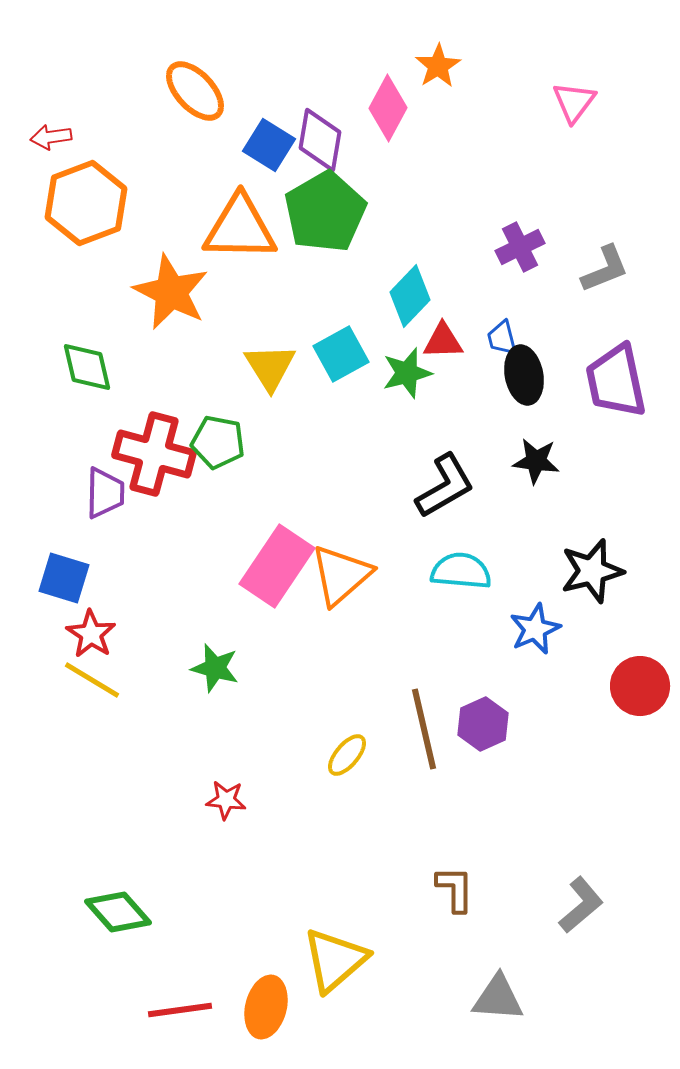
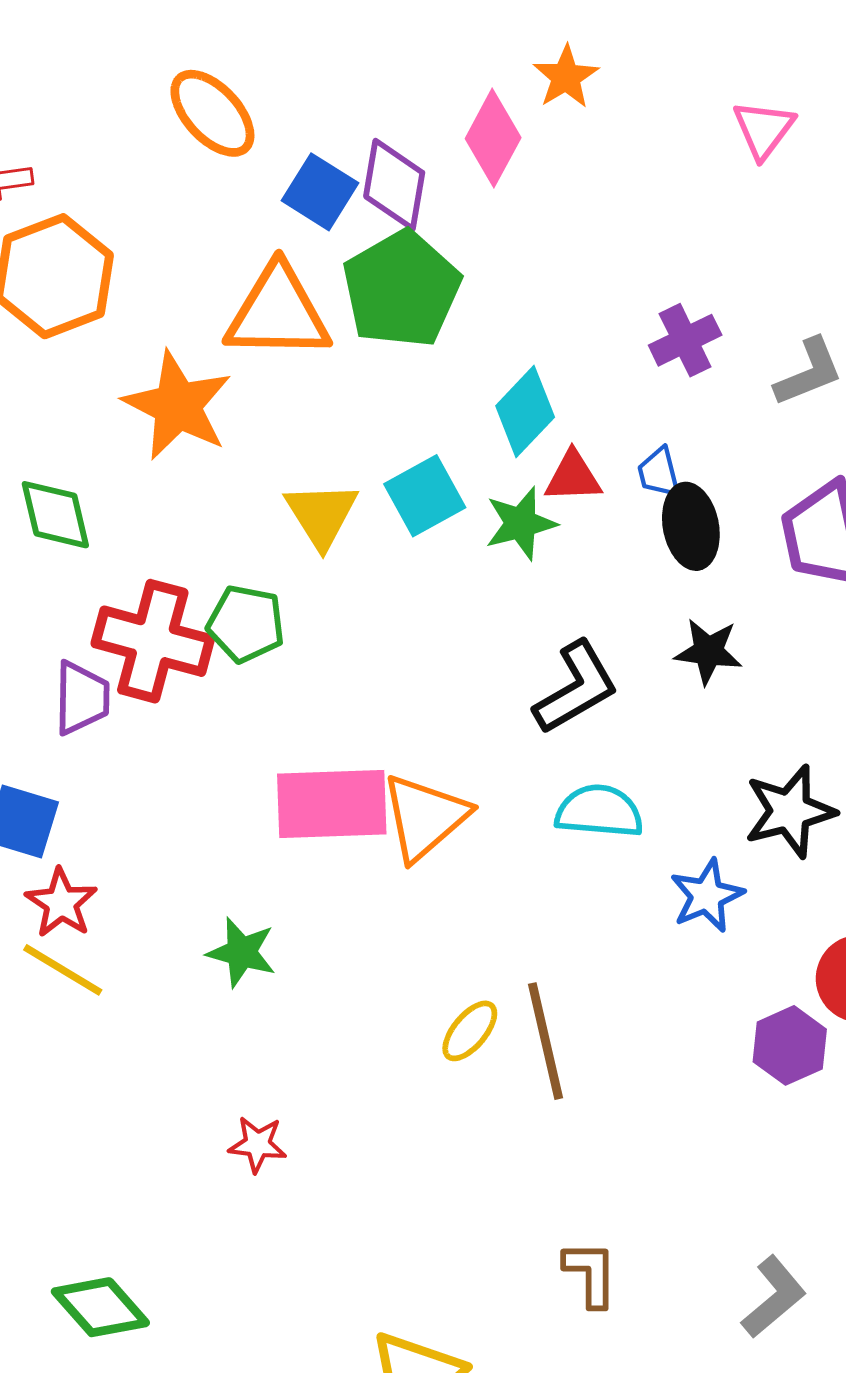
pink rectangle: (277, 566) -> (332, 804), turned 54
purple hexagon: (483, 724) -> (790, 1045), moved
yellow ellipse: (347, 755) -> (470, 1031), moved

